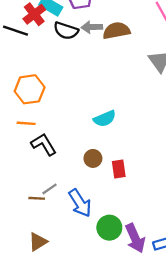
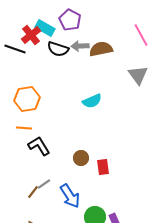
cyan semicircle: (105, 119) -> (92, 101), moved
brown line: (37, 198) -> (33, 192), turned -56

